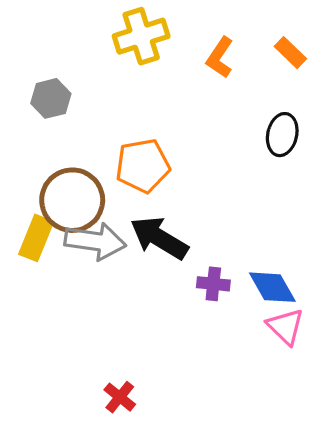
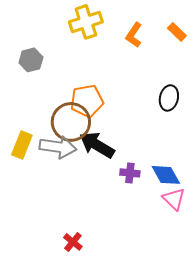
black ellipse: (282, 135) -> (169, 98), moved
brown circle: (72, 200) -> (71, 122), moved

